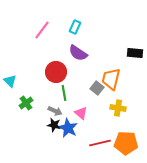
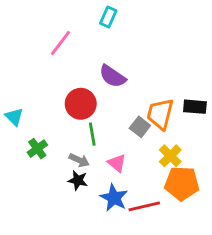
cyan rectangle: (75, 27) -> (108, 17), moved
black rectangle: (135, 53) -> (195, 107), moved
yellow cross: (118, 108) -> (170, 156), turned 35
blue star: (68, 128) -> (114, 198), moved
orange pentagon: (126, 143) -> (182, 183), moved

